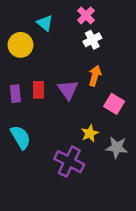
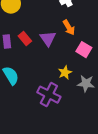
orange arrow: (95, 76) -> (69, 28), turned 133
red rectangle: (38, 90) -> (25, 39), turned -40

